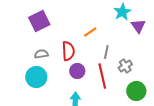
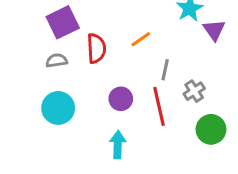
red semicircle: (68, 51) -> (96, 48), moved
gray semicircle: (41, 54) -> (57, 61), moved

